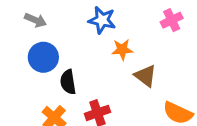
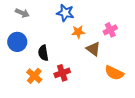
pink cross: (172, 20) -> (110, 30), moved
blue circle: (43, 57) -> (17, 42), moved

